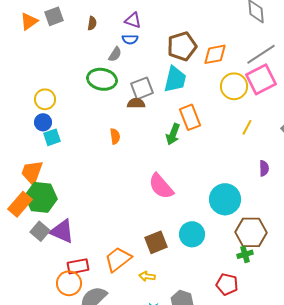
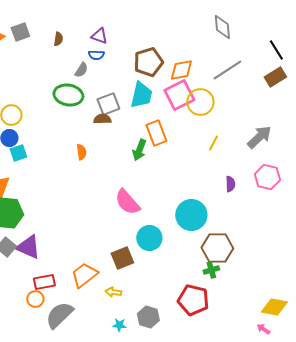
pink square: (261, 79) -> (179, 95), moved
cyan circle: (192, 234) -> (149, 238), moved
orange circle: (69, 283) -> (35, 299), size x0.7
red pentagon: (227, 284) -> (193, 300), size x1.4

